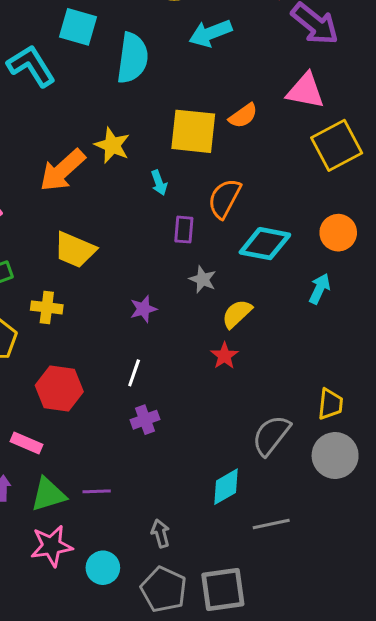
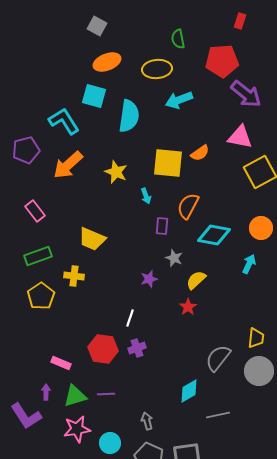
orange arrow: (62, 170) -> (68, 165), moved
purple star: (143, 309) -> (149, 279), moved
red hexagon: (59, 388) -> (103, 349), moved

